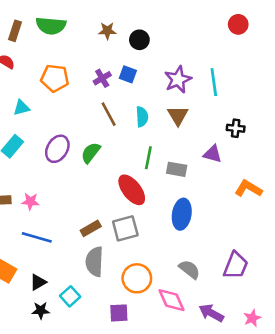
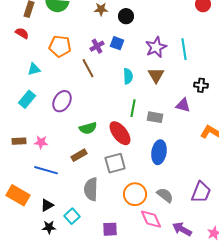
brown line: (109, 114) -> (88, 68), moved
green semicircle: (91, 153) -> (88, 128), moved, turned -144
brown rectangle: (91, 228) -> (79, 155), moved
orange circle: (137, 278) -> (135, 194), moved

